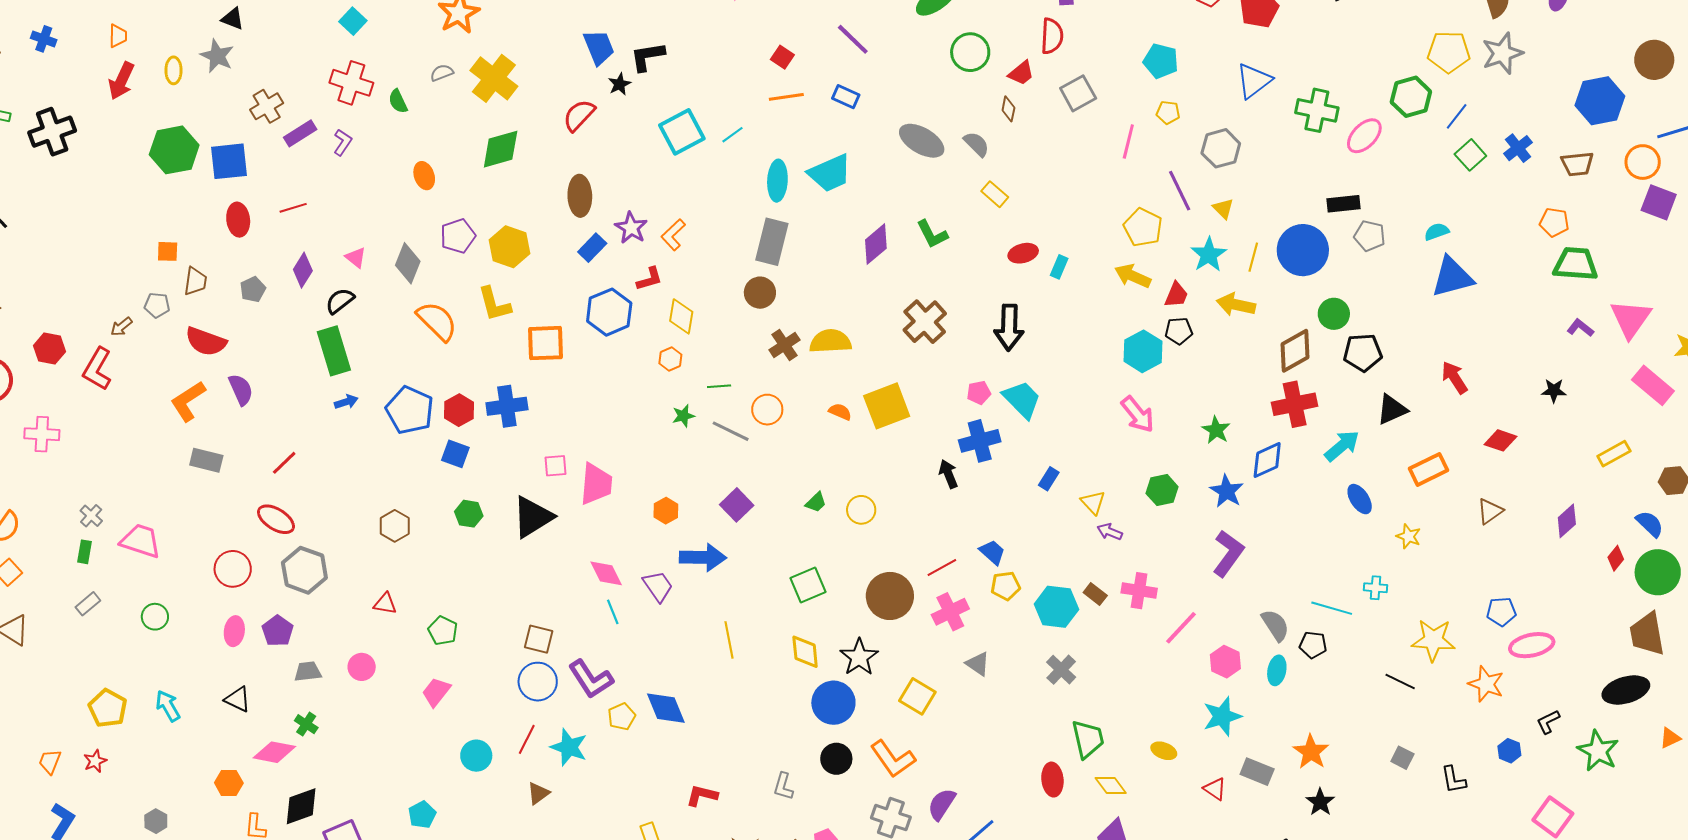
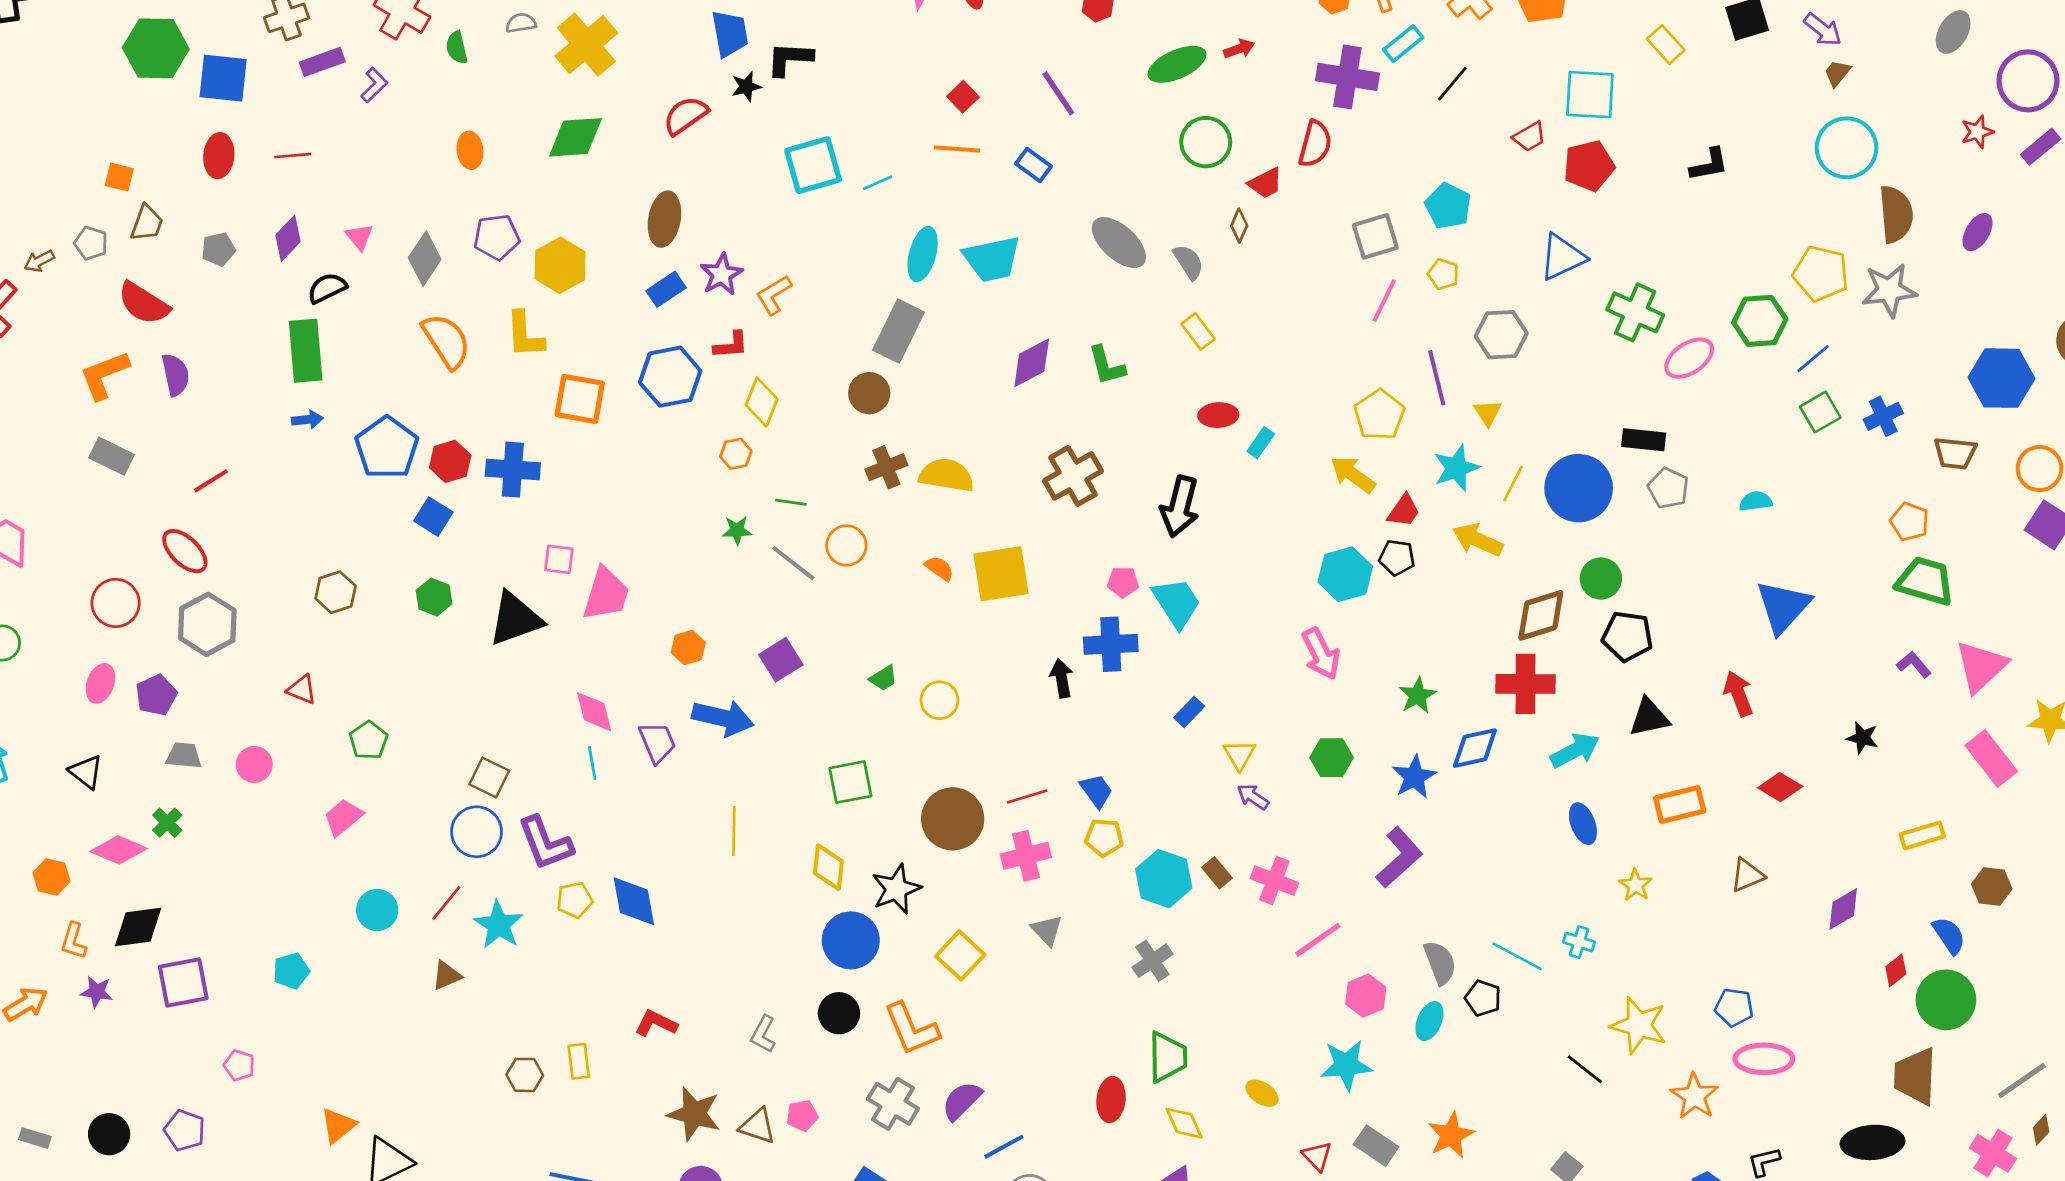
gray square: (1078, 93) -> (1375, 236), moved
blue triangle: (1452, 277) -> (1783, 607), moved, turned -45

